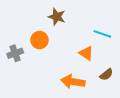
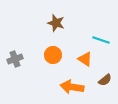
orange circle: (39, 40) -> (53, 55), moved

